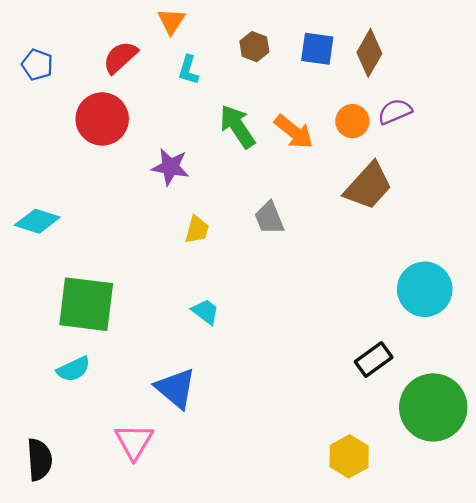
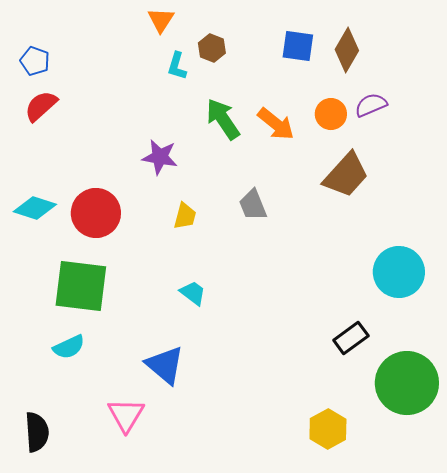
brown hexagon: (254, 47) -> (212, 48), moved
red semicircle: (120, 57) -> (41, 106), moved
red circle: (102, 119) -> (96, 213), moved

